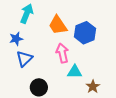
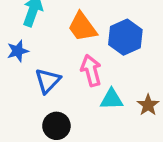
blue triangle: (24, 59) -> (48, 81), moved
brown star: (93, 87) -> (148, 105), moved

